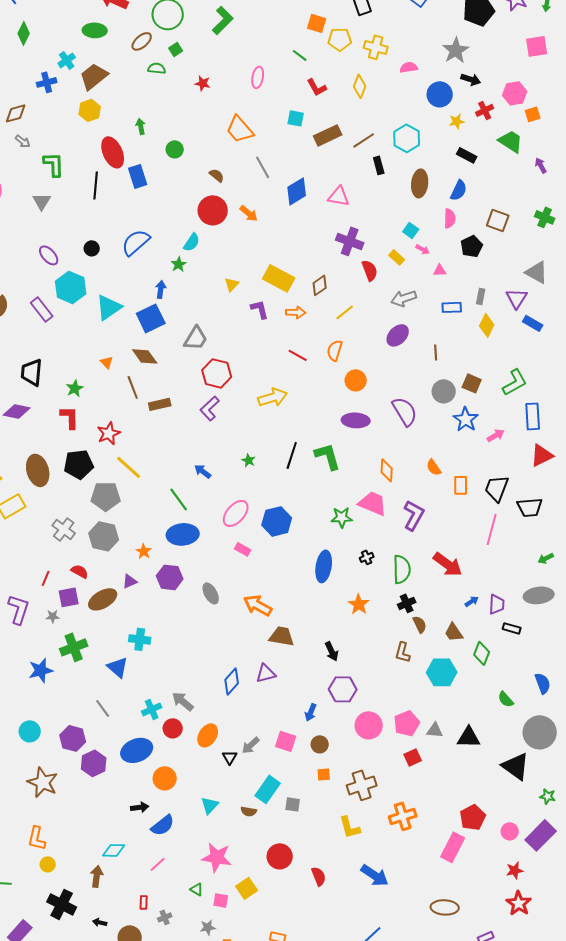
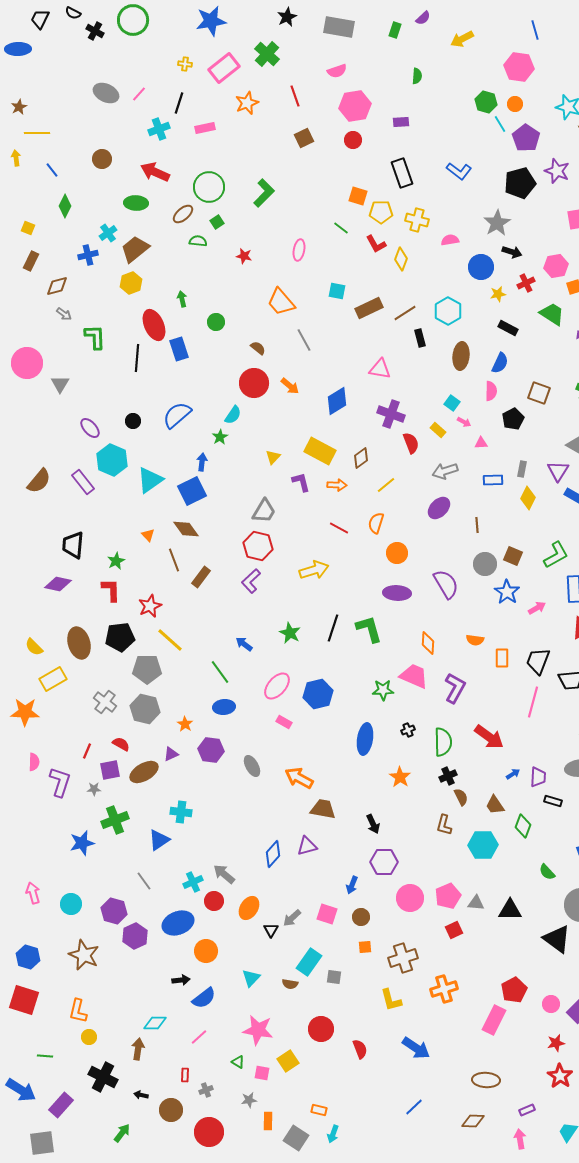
red L-shape: (317, 87) -> (376, 244), moved
blue diamond: (297, 191) -> (337, 401), moved
gray triangle: (42, 201) -> (60, 384), moved
gray trapezoid: (196, 338) -> (264, 511), moved
brown rectangle: (160, 404) -> (201, 577), turned -40
green star: (249, 460) -> (290, 633), size x1.5
orange semicircle: (434, 467) -> (475, 640), turned -48
blue ellipse: (183, 534) -> (224, 707), size x0.7
blue triangle: (118, 667) -> (159, 840), turned 45

